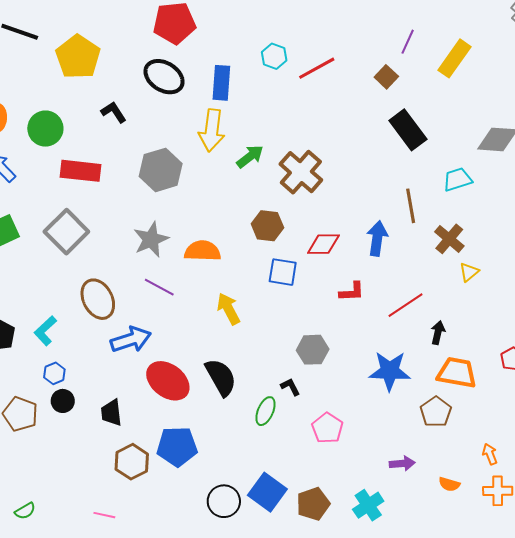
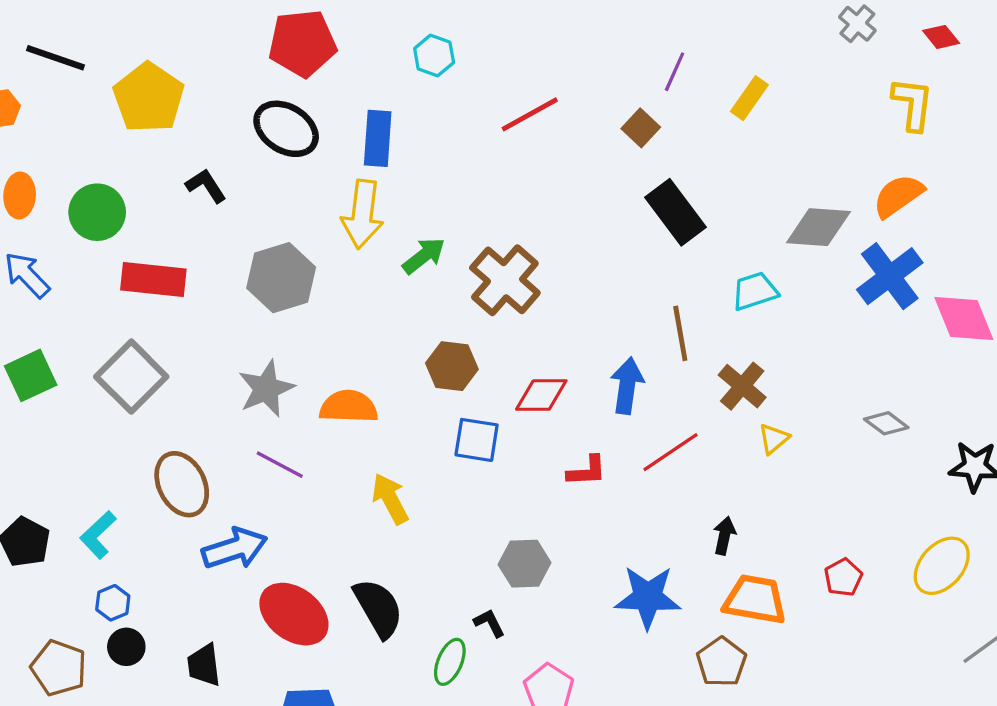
cyan hexagon: (274, 56) -> (434, 56), moved
yellow rectangle: (454, 58) -> (749, 98), size x0.7
red line: (405, 305) -> (671, 452), moved

